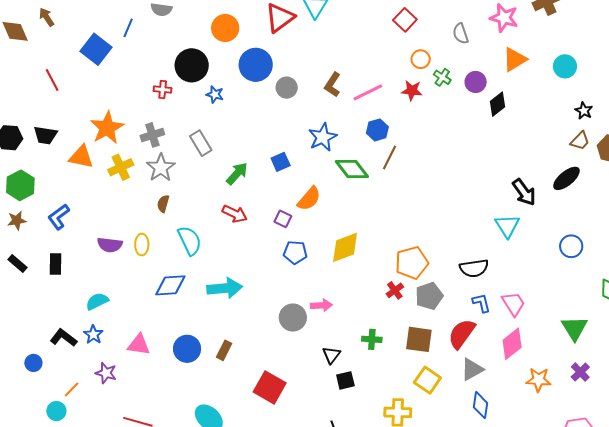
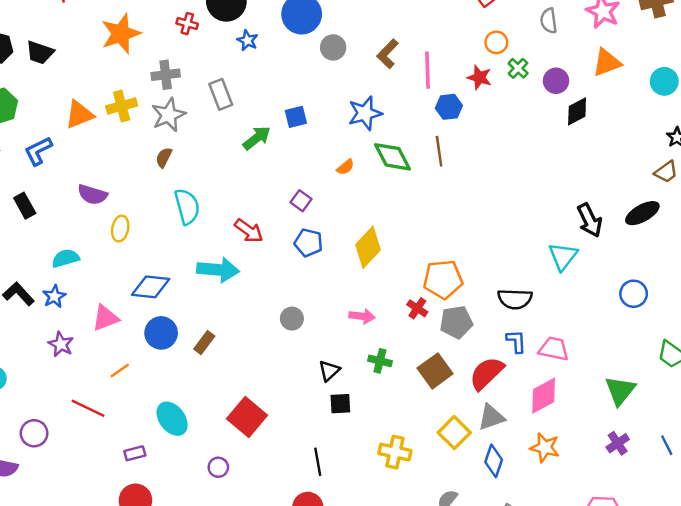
pink line: (368, 92) -> (427, 70), turned -76
orange star: (107, 128) -> (121, 34), moved
blue hexagon: (377, 130) -> (449, 107), moved
orange triangle: (81, 157) -> (79, 115), moved, turned -44
brown line: (390, 157) -> (439, 151), turned -45
blue square: (281, 162) -> (296, 117), moved
orange semicircle: (309, 199) -> (345, 167), moved, size x0.6
red arrow: (235, 214) -> (249, 231), moved
yellow ellipse: (142, 245) -> (120, 229), moved
yellow diamond: (345, 247) -> (368, 247), turned -36
black rectangle: (56, 264) -> (25, 206), turned -40
blue diamond: (170, 285) -> (151, 287), moved
red cross: (395, 290) -> (417, 308), turned -30
pink trapezoid: (513, 304) -> (554, 349), turned -56
pink arrow: (321, 305) -> (362, 316), moved
gray circle: (293, 318) -> (292, 319), size x0.7
brown square: (419, 339) -> (435, 371), turned 36
pink triangle: (139, 345) -> (105, 318), turned -40
yellow square: (427, 380) -> (454, 433), moved
orange star: (539, 380) -> (545, 448), moved
red square: (270, 387) -> (247, 417), moved
orange line: (72, 389) -> (120, 371), moved

